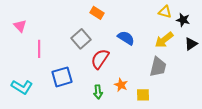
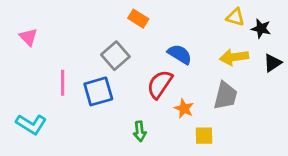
yellow arrow: (164, 40) -> (234, 57), turned 30
pink line: (39, 49) -> (63, 83), moved
red semicircle: (100, 59) -> (160, 84), moved
blue square: (62, 77) -> (98, 91), moved
orange star: (121, 85) -> (184, 109), moved

